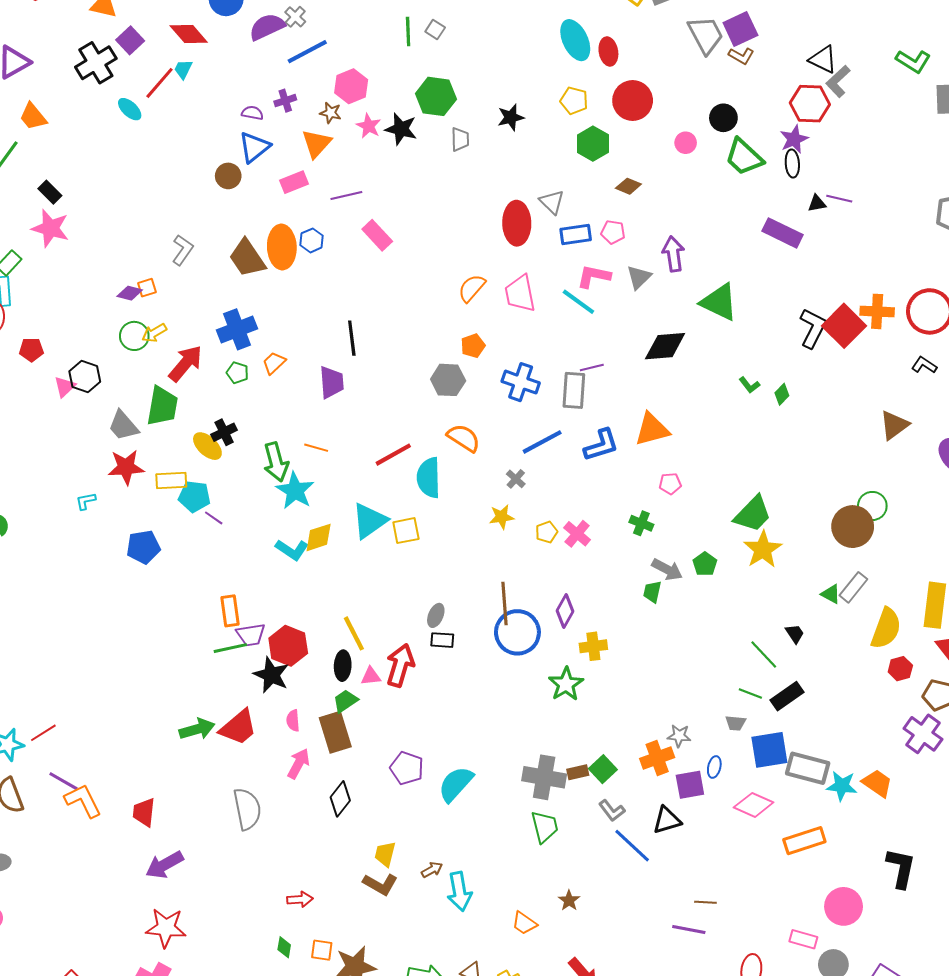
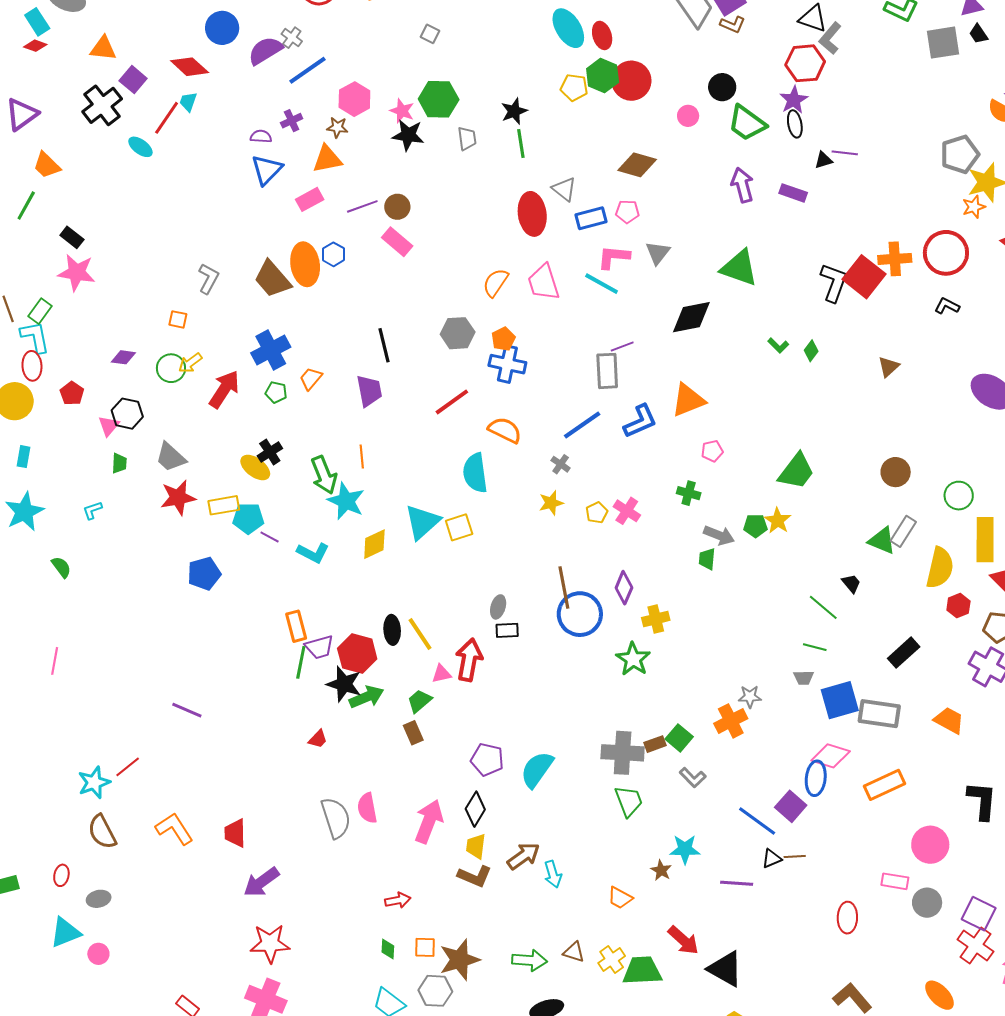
green line: (408, 31) -> (521, 143), moved
pink star: (369, 126) -> (402, 111), moved
orange triangle: (317, 144) -> (327, 159), turned 44
green hexagon: (593, 144) -> (603, 76), moved
brown circle: (228, 176) -> (397, 207), moved
brown diamond: (628, 186) -> (637, 165), size x1.5
purple rectangle: (782, 233) -> (793, 193), size x0.7
purple arrow: (673, 254) -> (742, 185), moved
orange square: (147, 288) -> (178, 319), turned 36
purple diamond: (130, 293) -> (123, 357), moved
red pentagon: (31, 350) -> (72, 393), turned -30
gray hexagon: (448, 380) -> (458, 333), moved
blue cross: (521, 382) -> (507, 364), moved
green trapezoid: (162, 406) -> (119, 463), moved, size x0.5
brown triangle: (894, 425) -> (889, 367), moved, size x0.7
orange line: (316, 448) -> (362, 457), turned 75
red line: (393, 455) -> (452, 402), moved
cyan L-shape: (86, 501) -> (92, 510), moved
green circle: (872, 506) -> (959, 496), moved
brown circle: (853, 527) -> (896, 472), size x0.7
yellow star: (763, 549) -> (778, 521), moved, size x0.7
cyan L-shape: (292, 550) -> (313, 553), moved
green pentagon: (705, 564) -> (755, 526), turned -30
green triangle: (831, 594) -> (882, 541), size x1.4
green line: (230, 648) -> (301, 662), turned -60
black ellipse: (343, 666) -> (392, 630), moved
black rectangle: (787, 696) -> (904, 653), moved
pink semicircle: (293, 721) -> (367, 808), moved, size x1.4
red trapezoid: (238, 727) -> (318, 739), size x0.5
green arrow: (197, 729) -> (367, 697), moved
brown rectangle: (335, 732) -> (413, 733), size x0.6
pink arrow: (299, 764) -> (429, 821), moved, size x1.4
blue ellipse: (714, 767) -> (816, 778), moved, size x1.6
purple line: (64, 781) -> (187, 710), moved
purple square: (690, 785) -> (791, 806), moved, turned -32
cyan star: (842, 786) -> (685, 849), moved
black diamond: (340, 799) -> (475, 809), moved
black triangle: (667, 820) -> (772, 859), moved, size x0.7
blue line: (632, 846) -> (757, 821), moved
brown arrow: (432, 870) -> (524, 856), size x1.6
cyan arrow: (459, 891) -> (553, 874), size x0.7
purple line: (689, 929) -> (737, 883), moved

